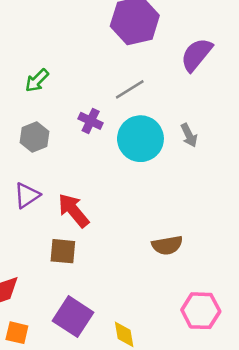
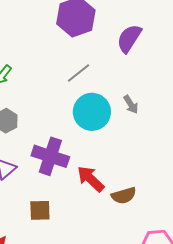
purple cross: (91, 121) -> (50, 156), moved, size x1.8
red arrow: (73, 210) -> (91, 179), moved

